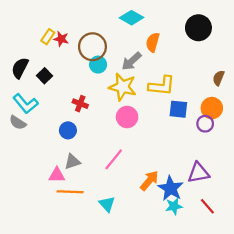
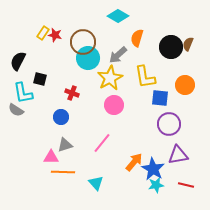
black circle: (198, 28) -> (171, 47), moved
cyan circle: (98, 65) -> (88, 58), size x1.5
black square: (44, 76) -> (40, 79), moved, turned -32
brown semicircle: (219, 78) -> (188, 44), moved
yellow L-shape: (162, 86) -> (145, 77), turned 75
yellow star: (123, 87) -> (110, 78), turned 30
cyan L-shape: (26, 104) -> (23, 93), turned 30
orange circle: (212, 108) -> (185, 85), moved
purple circle: (205, 124) -> (169, 124), moved, size x1.5
red line: (207, 206) -> (186, 185), turned -35

